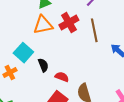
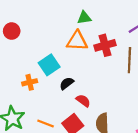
black semicircle: (43, 65) -> (67, 83), turned -120

